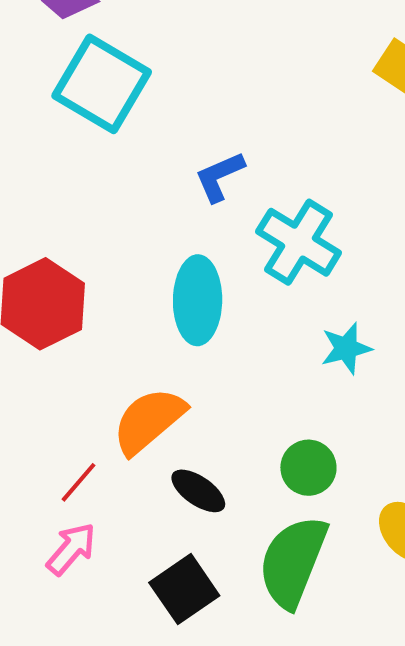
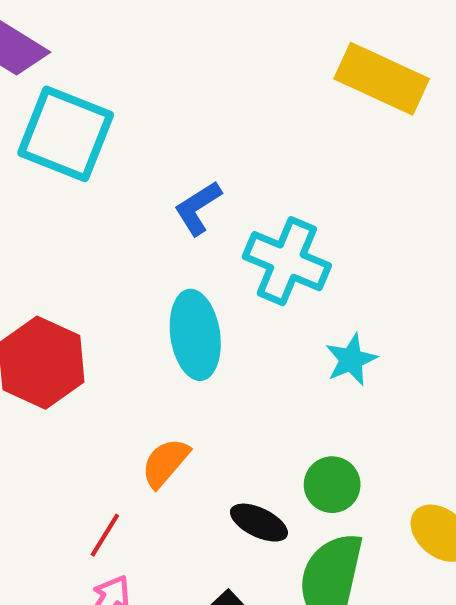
orange semicircle: (149, 421) -> (165, 463), size x0.7
black ellipse: (198, 491) -> (259, 523), moved

